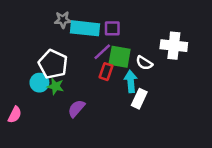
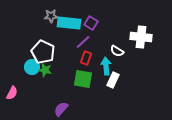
purple square: (112, 28) -> (91, 23), turned 32
green square: (120, 57) -> (83, 79), moved
purple semicircle: (76, 109) -> (61, 109), moved

